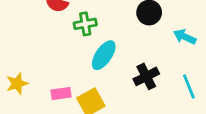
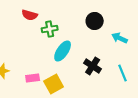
black cross: (146, 76) -> (93, 66), turned -30

